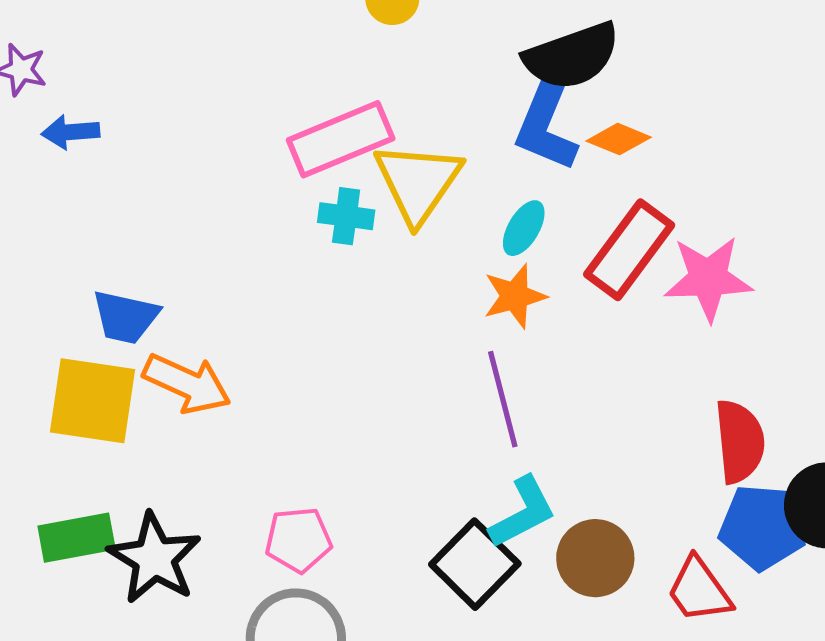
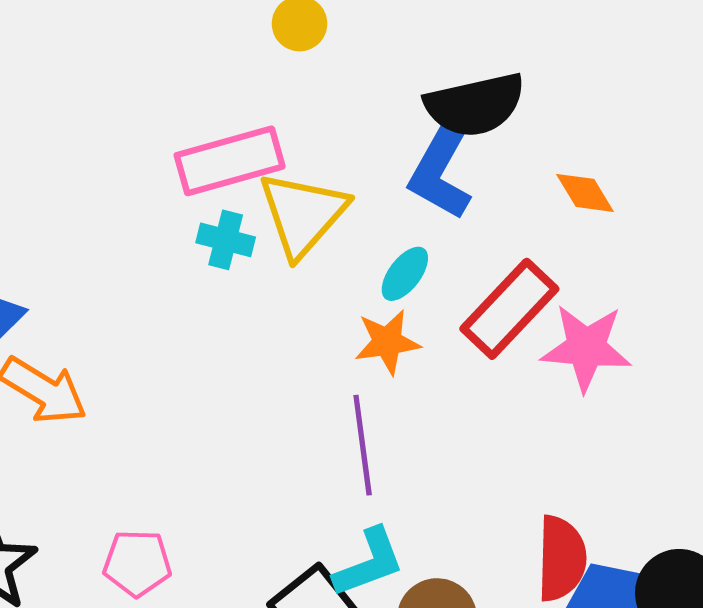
orange diamond: (619, 139) -> (585, 193), moved, turned 30
red semicircle: (740, 442) -> (561, 558), moved

